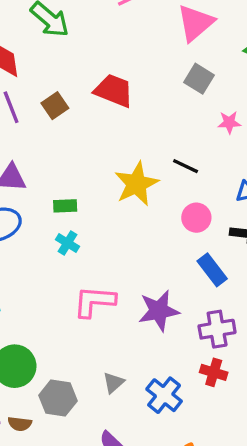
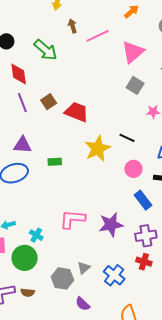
red trapezoid: (114, 91) -> (77, 112), moved
cyan cross: (68, 243) -> (36, 235), moved
gray hexagon: (58, 398) -> (62, 278), moved

